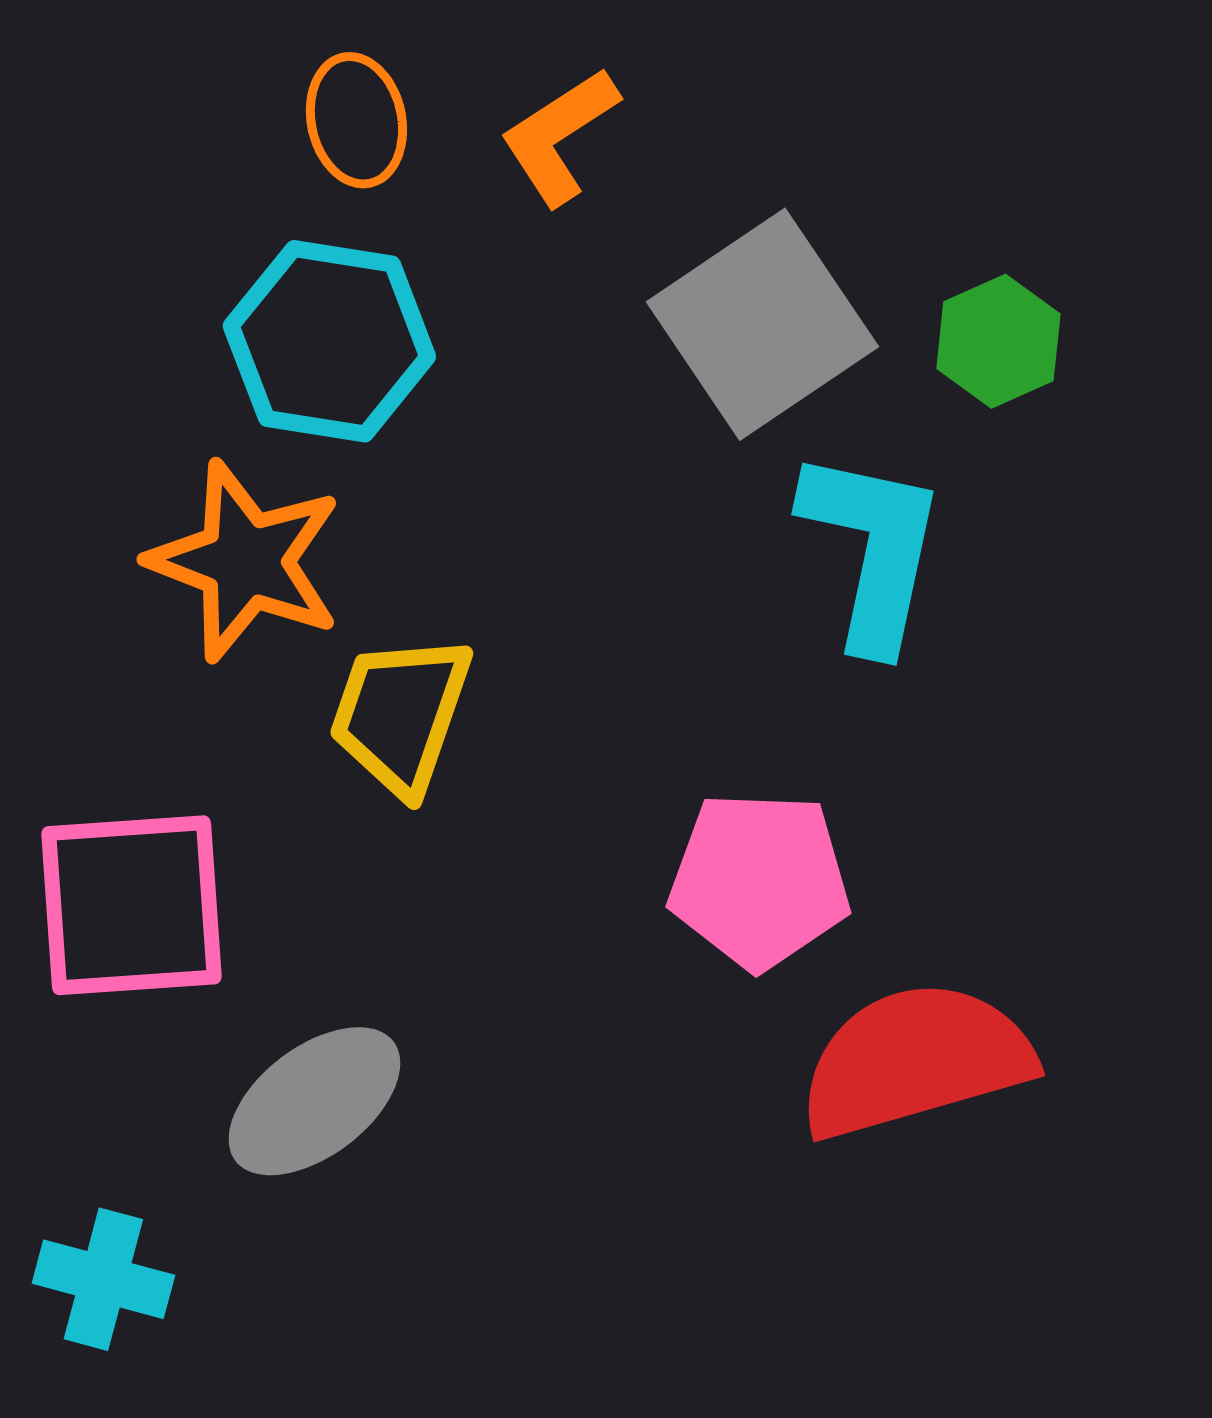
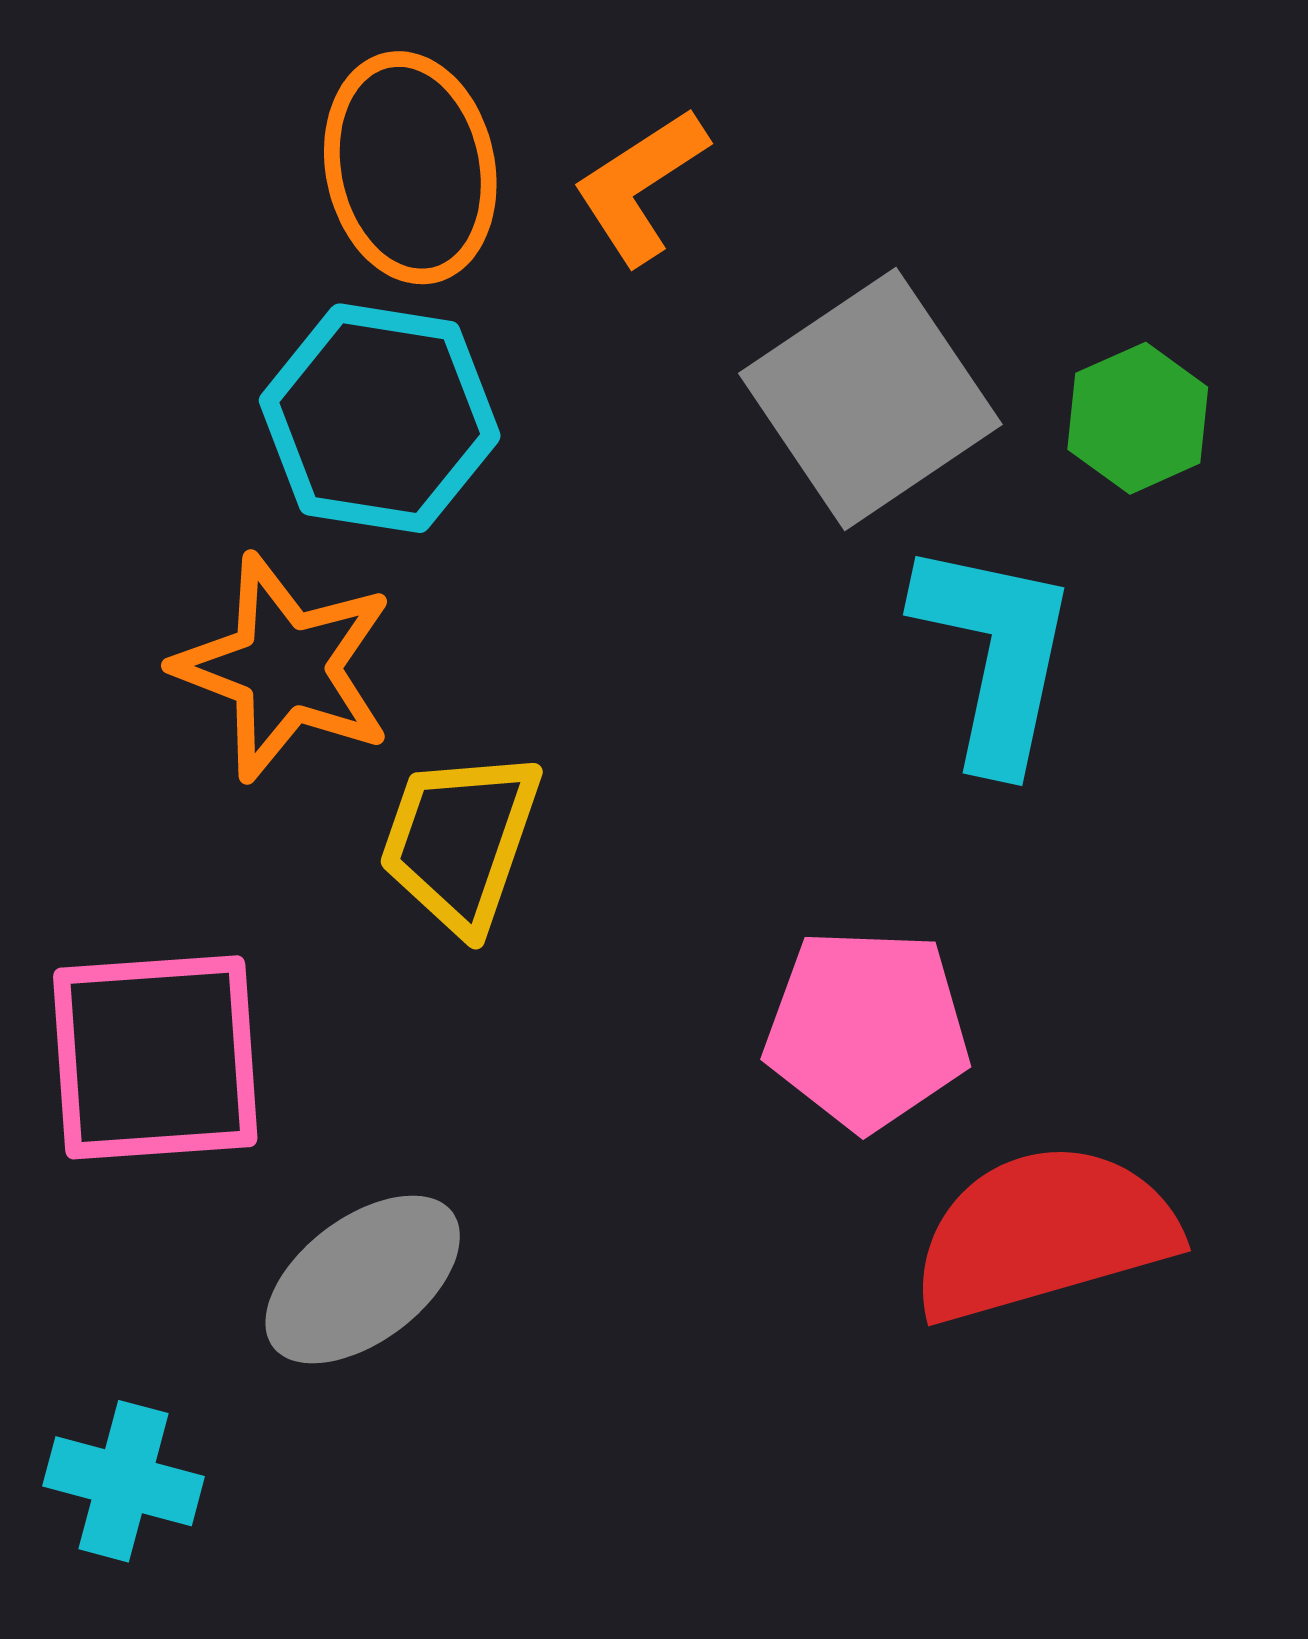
orange ellipse: (356, 120) -> (410, 168), size x1.5

